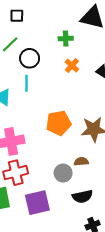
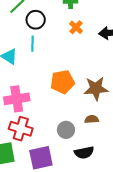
brown semicircle: (81, 162) -> (92, 119), moved
red cross: (16, 173) -> (21, 129), turned 30

